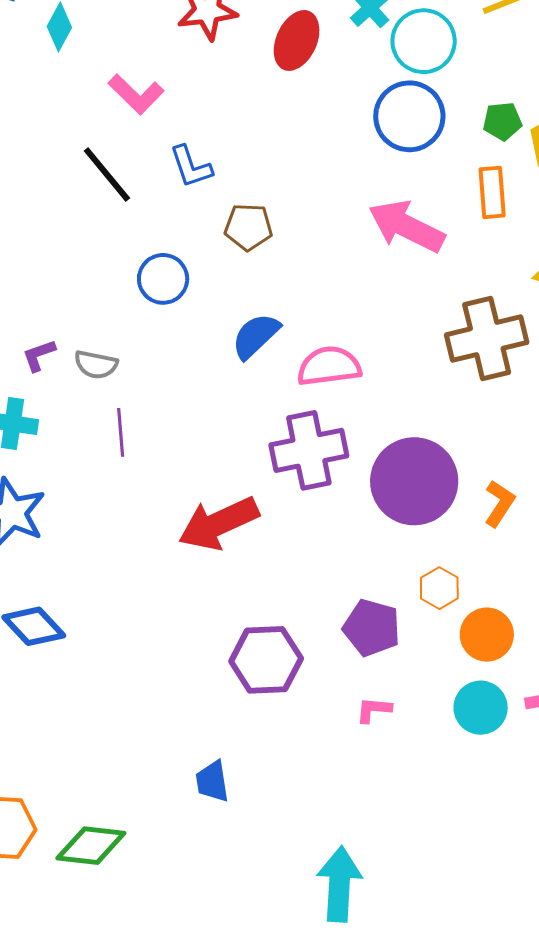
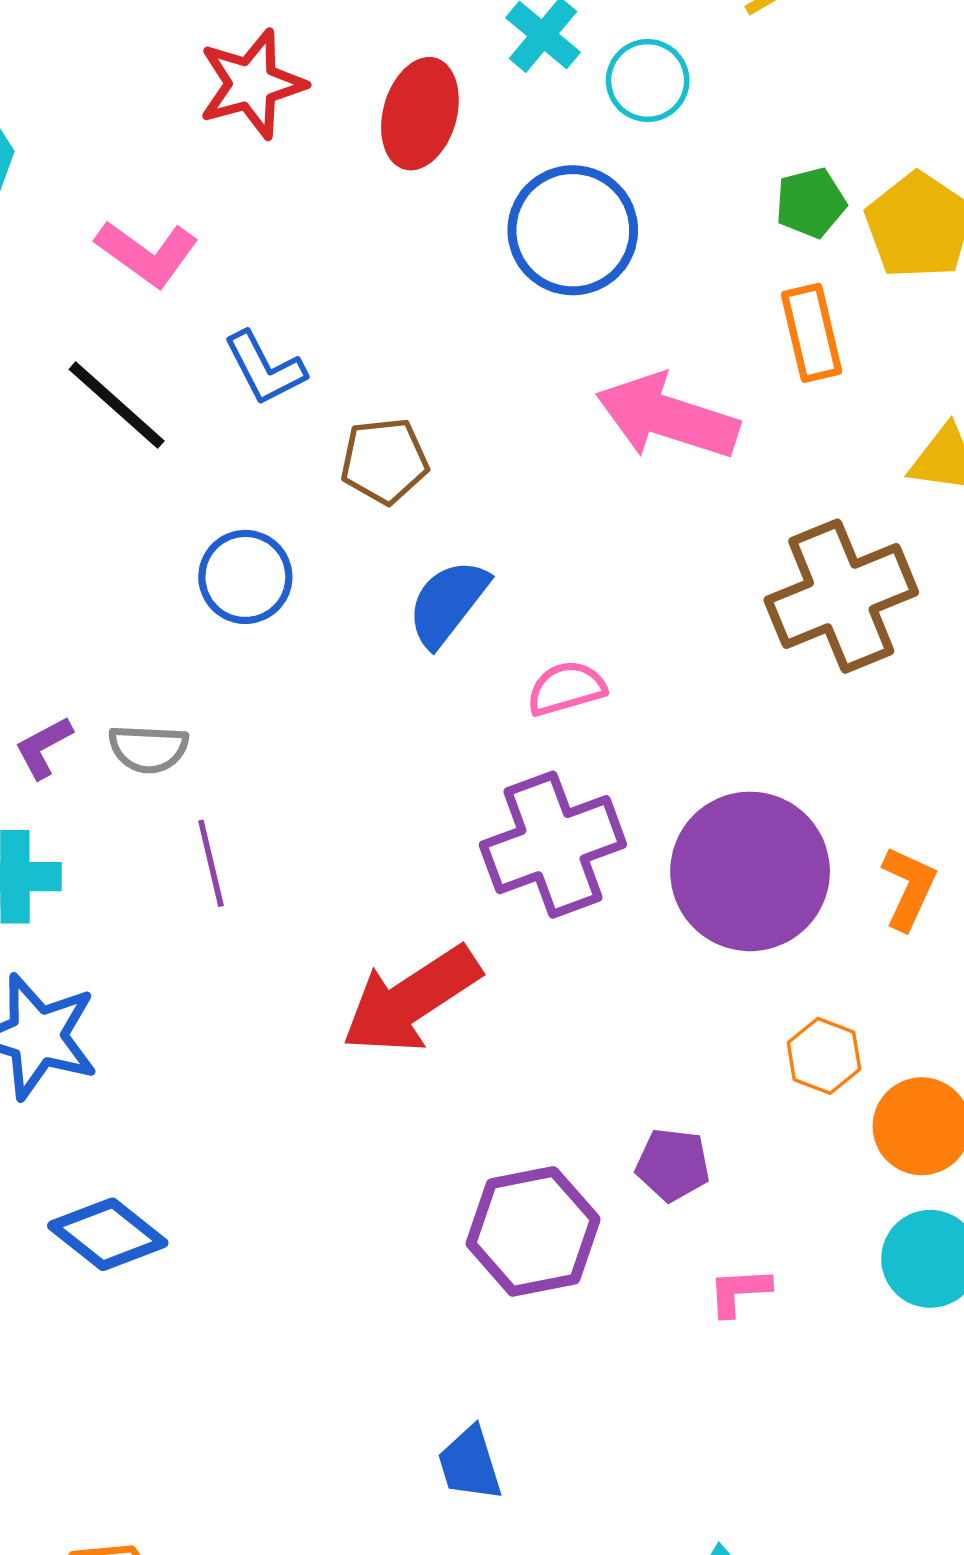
cyan circle: (424, 41) -> (648, 80), size x0.7
blue circle: (409, 116) -> (573, 230), moved
blue semicircle: (256, 336) -> (448, 603), moved
pink semicircle: (329, 366) -> (566, 688), size x0.7
purple pentagon: (372, 628) -> (673, 1165), moved, size x0.7

